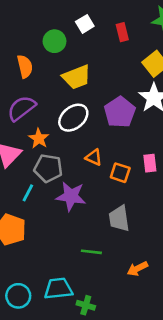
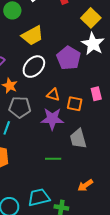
purple star: (71, 196) -> (52, 119), moved
green line: (91, 252) -> (53, 159), moved
orange arrow: (137, 269) -> (85, 185), moved

